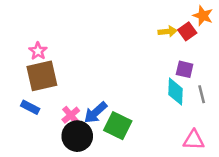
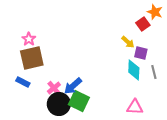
yellow arrow: (168, 31) -> (128, 42), moved, turned 48
green square: (118, 126) -> (79, 101), moved
pink triangle: (194, 140) -> (135, 107), moved

